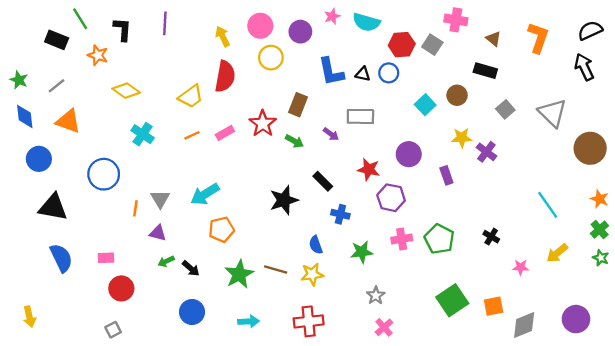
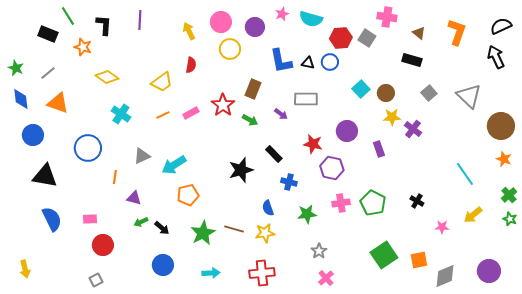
red semicircle: (225, 76) -> (191, 65), size x0.6
brown circle: (457, 95) -> (386, 93), moved
gray triangle: (160, 199) -> (142, 156), moved, turned 36
orange star: (600, 199) -> (504, 159), moved

